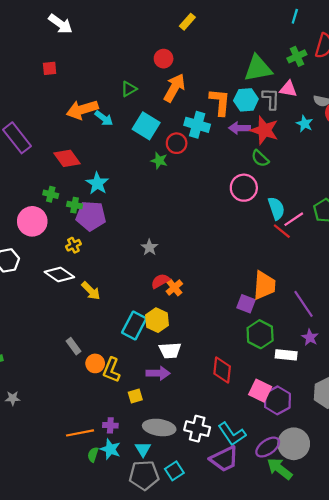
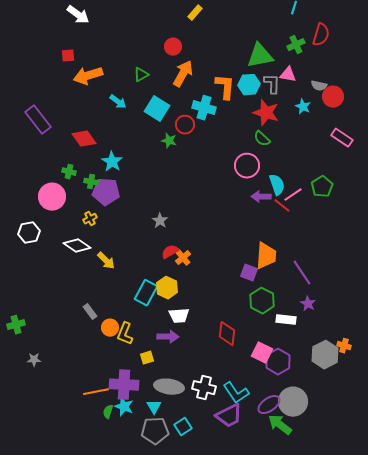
orange arrow: (82, 110) -> (88, 76), moved
purple arrow: (239, 128) -> (261, 197), moved
purple cross: (110, 425) -> (124, 385), size x2.0

